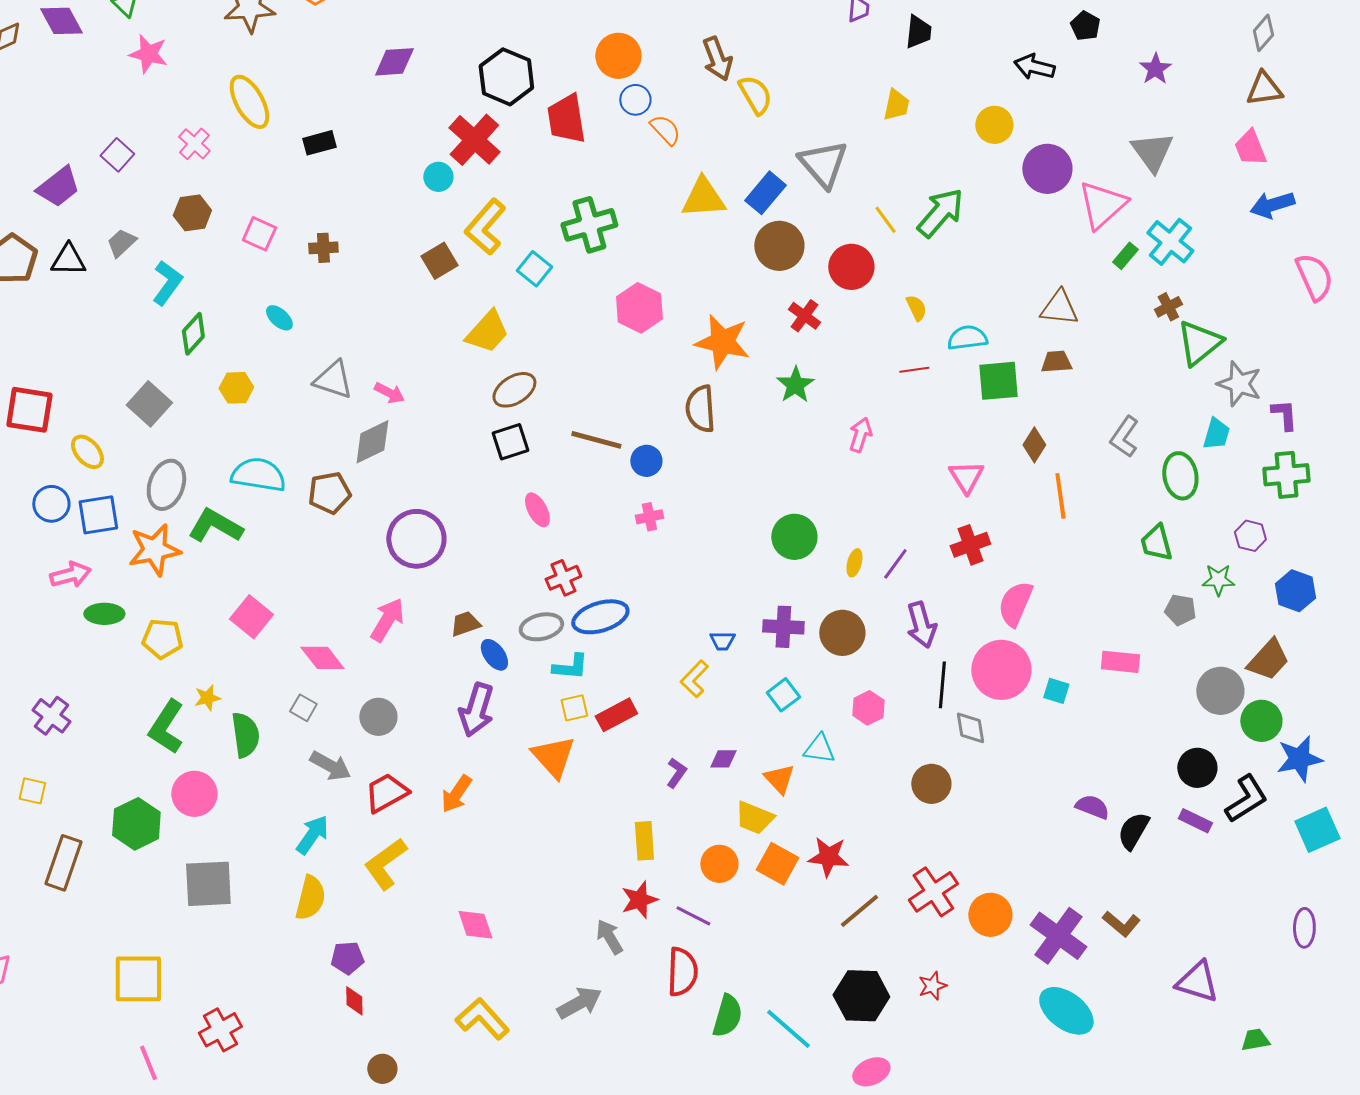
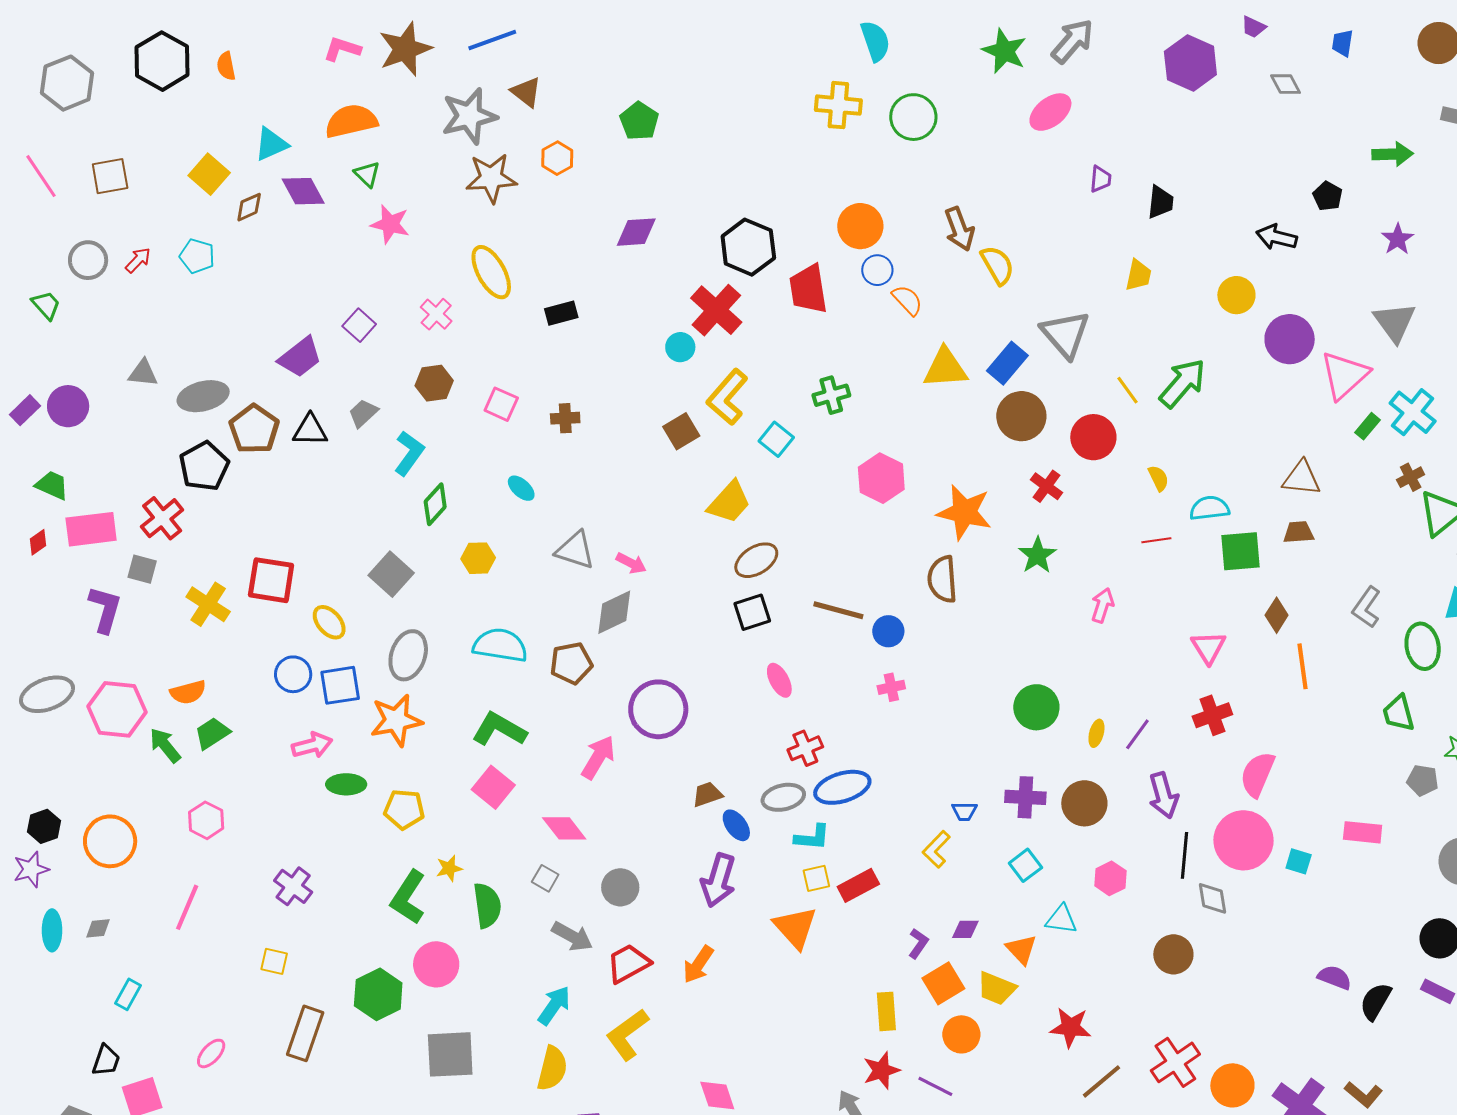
green cross: (589, 225) -> (831, 395), size x0.7
green L-shape: (215, 526) -> (499, 729), moved
pink arrow: (387, 620) -> (598, 757), moved
orange square: (777, 864) -> (943, 983), moved, turned 30

